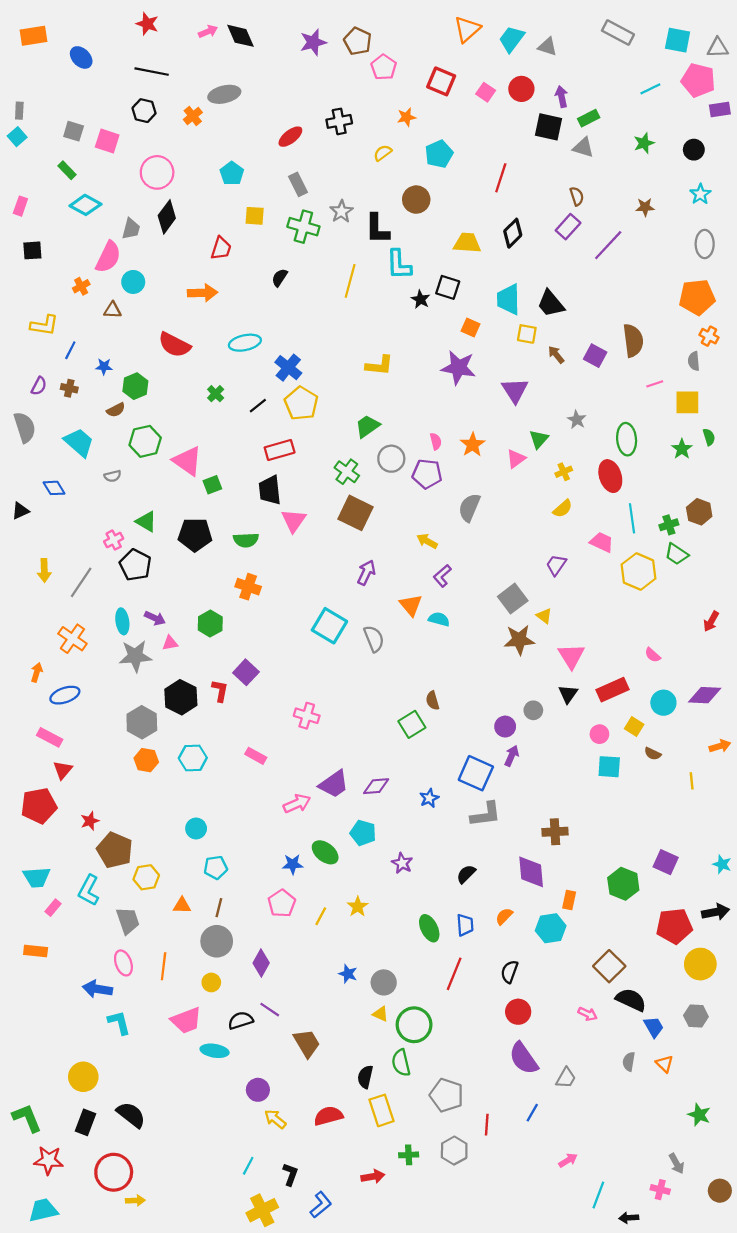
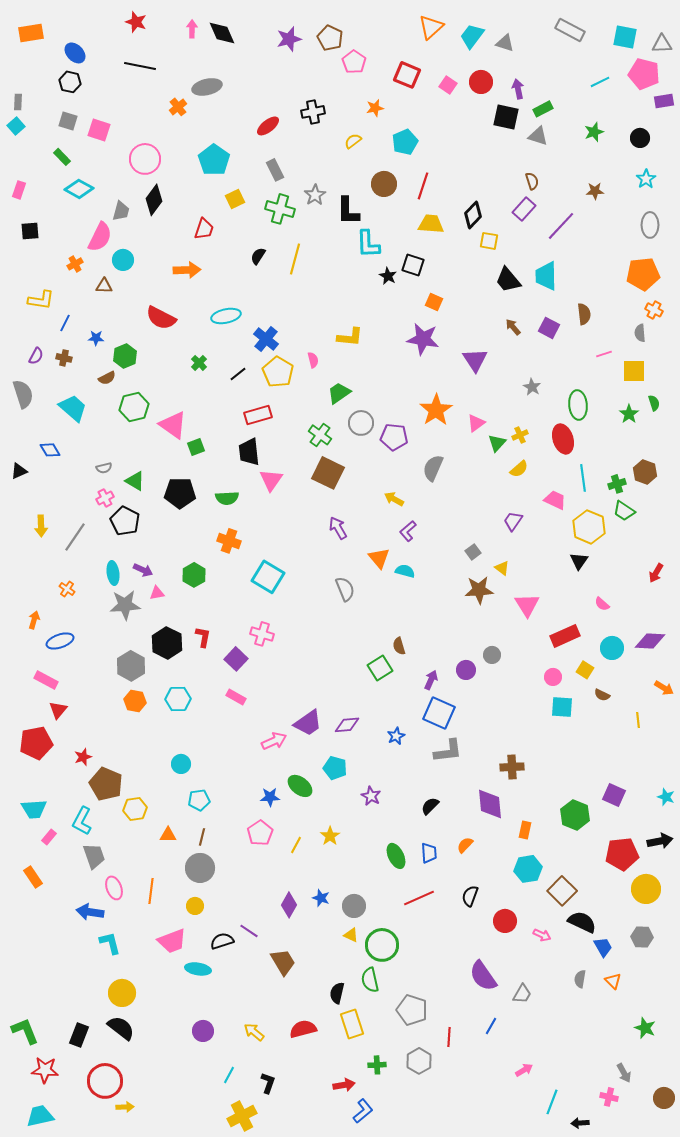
pink arrow: (208, 31) -> (192, 29), turned -66
black hexagon: (144, 111) -> (70, 82), moved
cyan pentagon: (232, 174) -> (214, 160), size x1.4
red line: (501, 178) -> (423, 186), moved
yellow square: (255, 216) -> (235, 199), turned -30
yellow line: (350, 281) -> (295, 259), moved
cyan trapezoid: (508, 299) -> (546, 276), moved
yellow square: (527, 334) -> (489, 241), moved
brown semicircle: (633, 340) -> (584, 314), size x0.7
green triangle: (539, 439) -> (497, 443), moved
pink semicircle: (436, 441) -> (313, 360), moved
orange star: (473, 445) -> (436, 410), size x1.4
gray semicircle: (113, 476) -> (104, 468), moved
purple arrow: (366, 573) -> (338, 528), turned -55
gray square: (513, 599) -> (473, 552), size x0.6
cyan square: (329, 626) -> (268, 577), moved
orange cross: (72, 639) -> (67, 589), size x0.6
purple square: (246, 672) -> (236, 659), moved
black triangle: (568, 694) -> (579, 561), moved
pink cross: (307, 716) -> (262, 634), moved
orange arrow: (720, 746) -> (664, 688), turned 48
purple arrow: (512, 756) -> (431, 680), moved
gray trapezoid: (128, 921) -> (94, 856), moved
cyan hexagon: (551, 928) -> (528, 869), moved
orange rectangle: (36, 951) -> (33, 877), turned 50
purple diamond: (261, 963) -> (289, 905), moved
red line: (454, 974) -> (419, 898), turned 44
red circle: (518, 1012) -> (505, 921), moved
yellow circle: (83, 1077) -> (122, 993), moved
purple circle: (258, 1090) -> (203, 1031), moved
blue L-shape: (321, 1205) -> (363, 1111), moved

